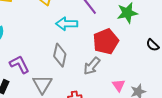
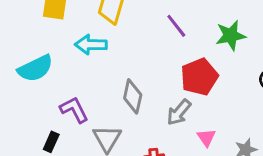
cyan arrow: (67, 24) -> (91, 45), moved
pink triangle: (119, 85) -> (206, 138), moved

